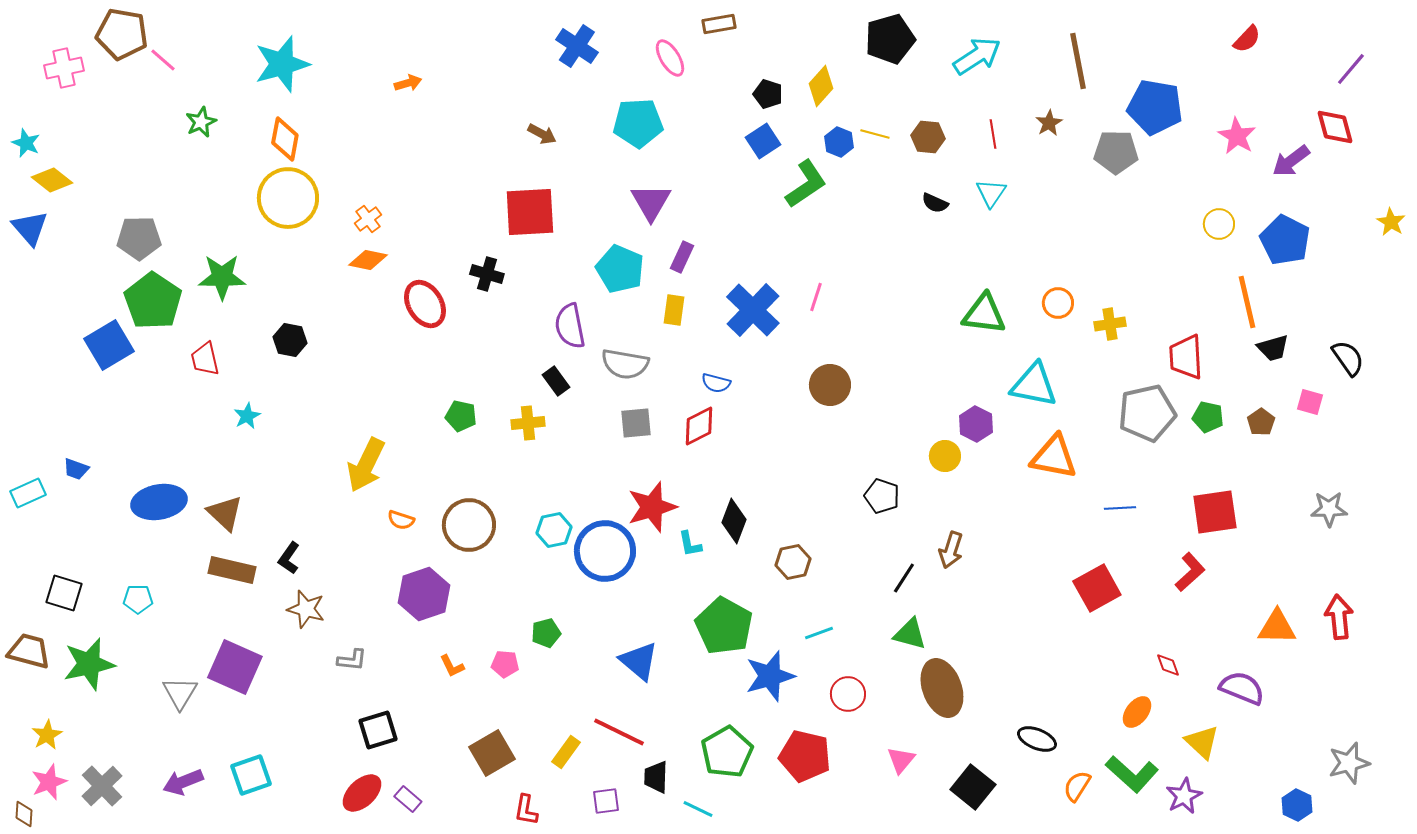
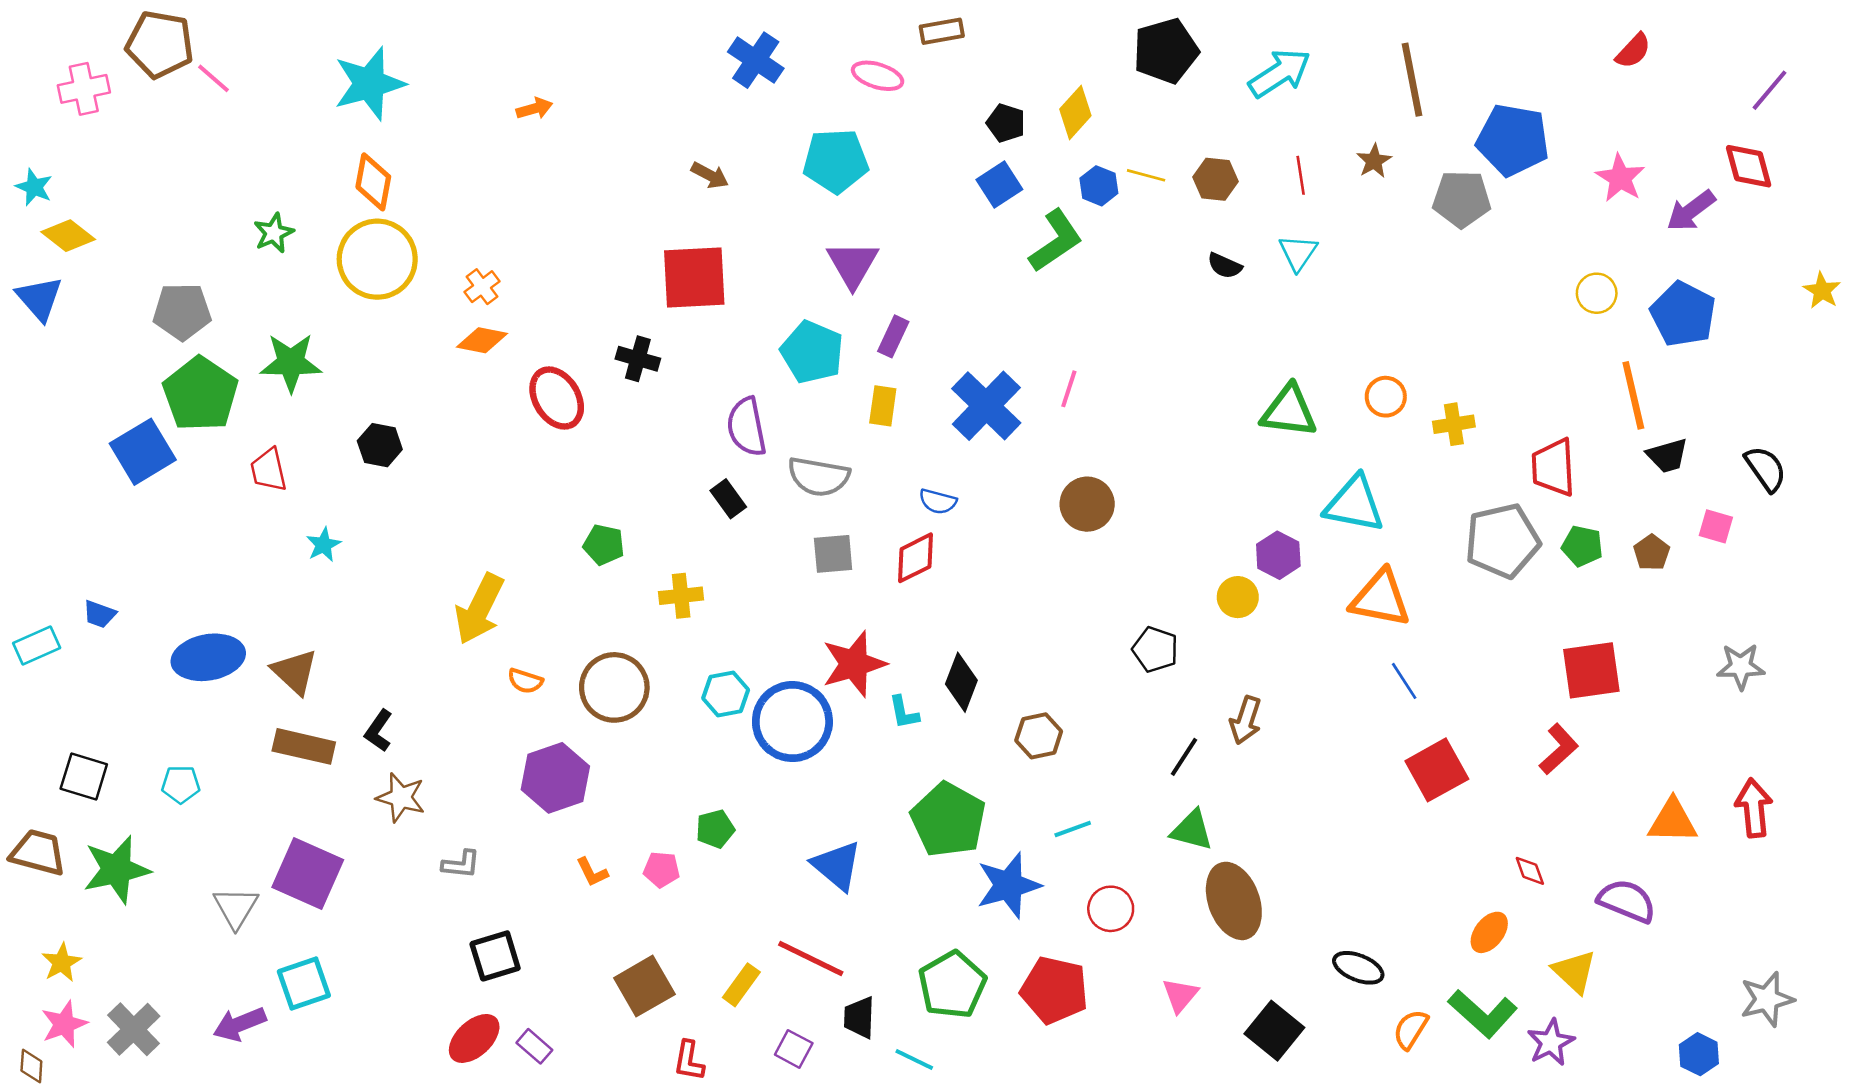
pink ellipse: (670, 58) -> (878, 76), turned -42
green star: (201, 122) -> (274, 233), moved
yellow cross: (528, 423) -> (681, 596), moved
blue line: (1120, 508) -> (1404, 681), moved, turned 60
cyan square: (251, 775) -> (304, 983), moved
purple square: (606, 801) -> (794, 1049), turned 36

